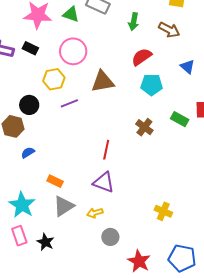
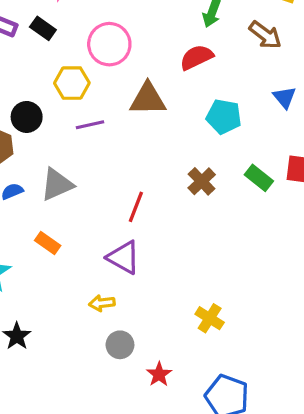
red semicircle: (142, 57) -> (196, 57), moved
gray triangle: (64, 206) -> (57, 184), moved
red star: (139, 261) -> (159, 374), moved, size x0.7

